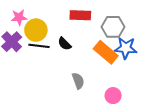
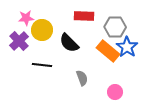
black semicircle: (64, 44) -> (69, 43), size x1.5
black line: (39, 46) -> (42, 65), moved
blue star: (126, 48) -> (127, 47), turned 30

